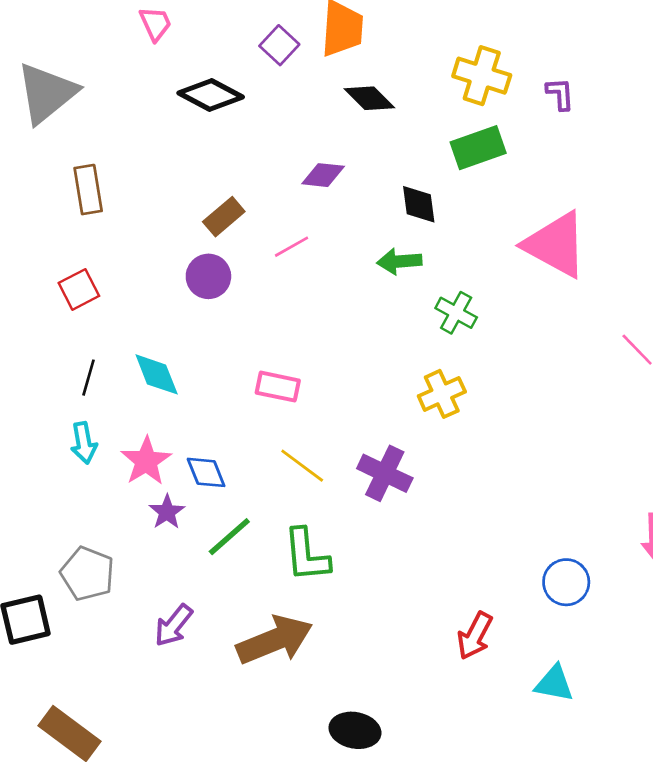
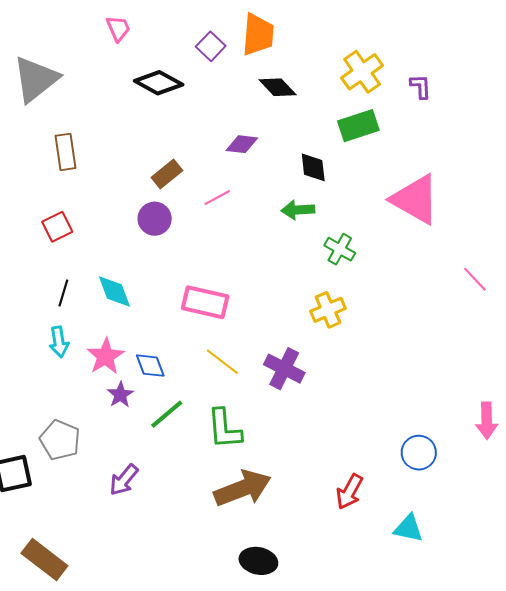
yellow cross: (482, 76) -> (362, 72), turned 36
pink rectangle: (278, 387) -> (205, 302), size x1.4
brown arrow: (275, 640) -> (243, 488), moved

